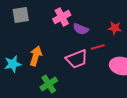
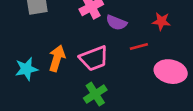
pink trapezoid: (77, 59) -> (94, 58), moved
green cross: (49, 84) -> (95, 94), moved

